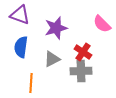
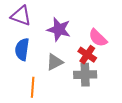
pink semicircle: (102, 24) -> (98, 38), moved
purple star: (56, 28) -> (59, 29), turned 30

